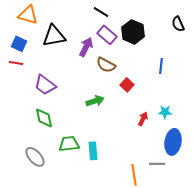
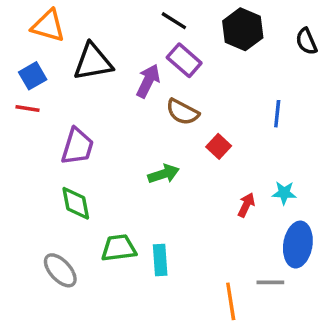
black hexagon: (133, 32) -> (243, 29), moved
blue square: (19, 44) -> (33, 76), turned 35
purple trapezoid: (45, 85) -> (77, 146), turned -110

